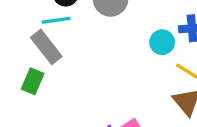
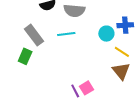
cyan line: (56, 20) -> (66, 34), moved

